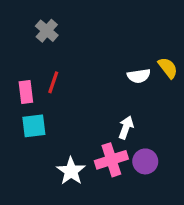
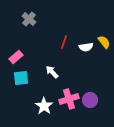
red line: (53, 82) -> (64, 42), moved
pink rectangle: (26, 92) -> (16, 57), turned 56
white arrow: (126, 128) -> (52, 72), moved, turned -64

